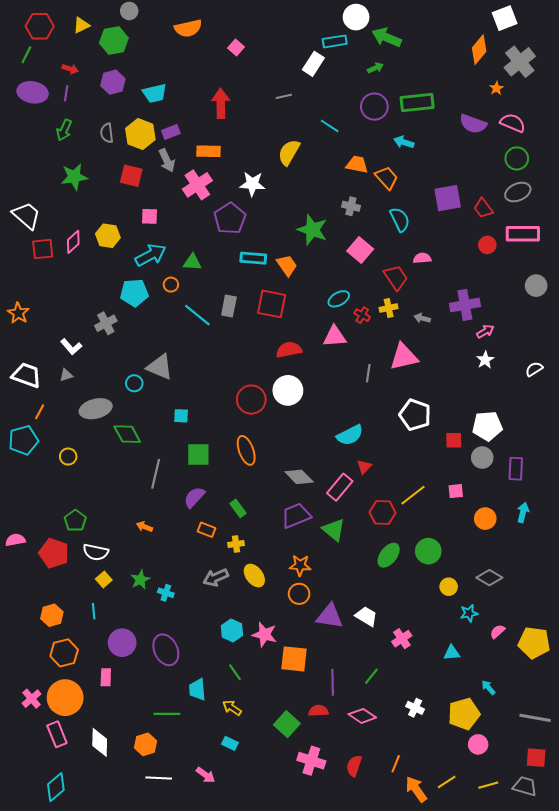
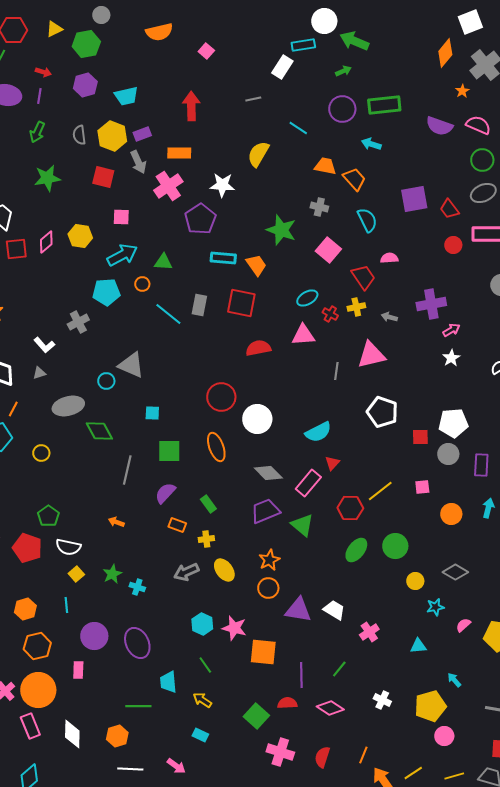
white circle: (288, 390) -> (257, 419), moved
orange star: (300, 565) -> (269, 560), turned -30

